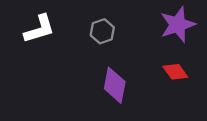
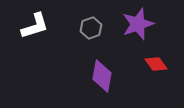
purple star: (178, 25) -> (138, 24), moved

